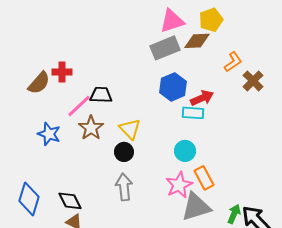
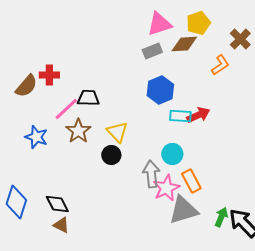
gray rectangle: (165, 48) -> (152, 51), size x0.7
brown cross: (253, 81) -> (240, 39), moved
red arrow: (202, 98) -> (198, 115), moved
gray arrow: (124, 187) -> (151, 174), moved

